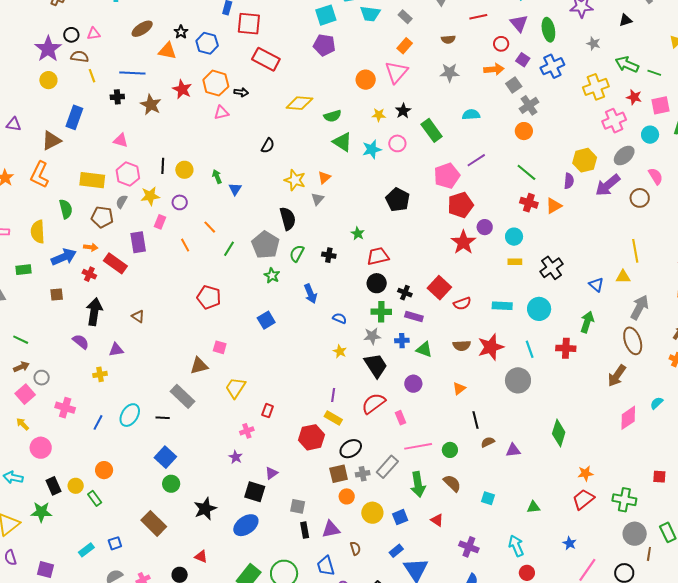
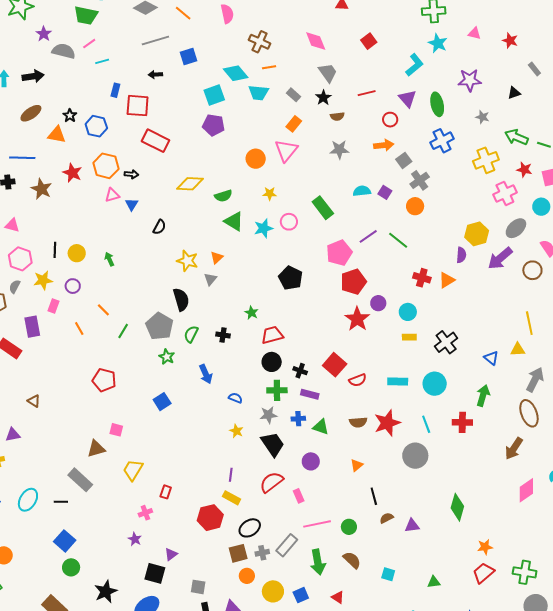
purple square: (523, 60) -> (385, 192), moved
black star: (403, 111) -> (323, 98), moved
green line: (526, 172) -> (398, 240), moved
blue triangle: (235, 189) -> (132, 204), moved

